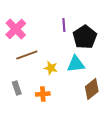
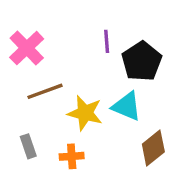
cyan triangle: (76, 64) -> (127, 106), turned 30
yellow star: (51, 68) -> (85, 113), size x1.5

